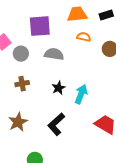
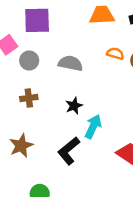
purple square: (40, 26) -> (37, 20), moved
orange semicircle: (84, 37) -> (115, 54), moved
cyan arrow: (81, 94) -> (93, 127), moved

